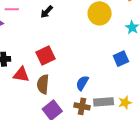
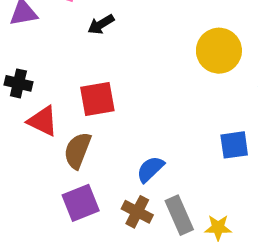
black arrow: (47, 12) -> (101, 24), moved
gray rectangle: (104, 102) -> (179, 215), turned 54

